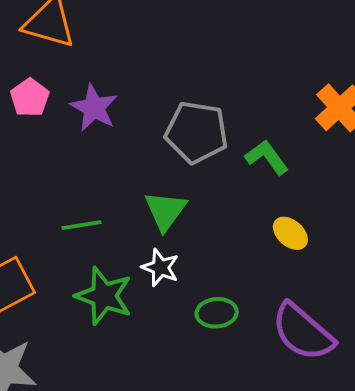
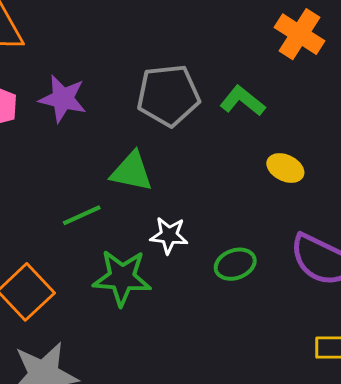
green triangle: (165, 211) -> (132, 172), moved, turned -39

